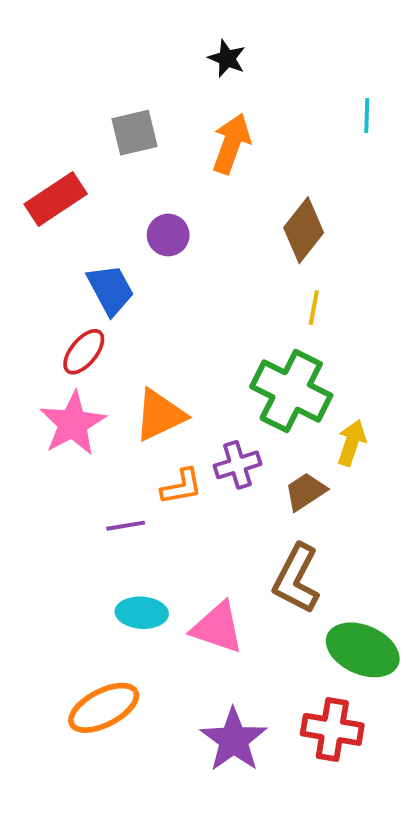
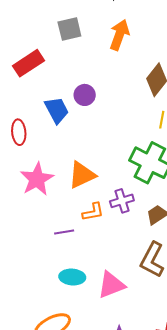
purple circle: (168, 235) -> (85, 95), moved
red ellipse: (84, 352) -> (19, 132), moved, turned -45
pink triangle: (217, 628) -> (111, 285), turned -40

